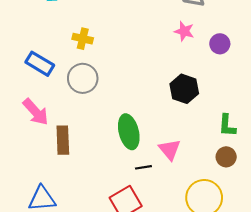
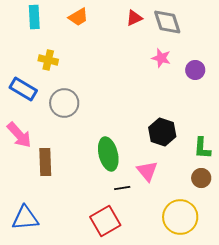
yellow cross: (83, 39) -> (48, 60), moved
black hexagon: (184, 89) -> (162, 132), moved

